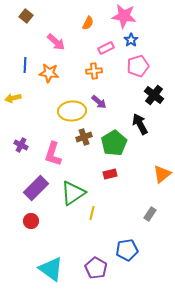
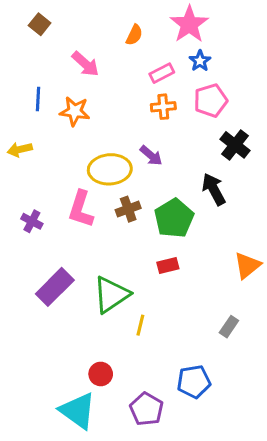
pink star: (124, 16) -> (189, 24), turned 30
orange cross: (94, 71) -> (163, 107), moved
pink L-shape: (53, 154) -> (81, 209), moved
red circle: (31, 221) -> (101, 374), moved

